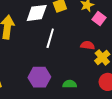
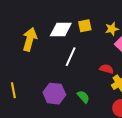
green semicircle: (70, 84) -> (83, 97), moved, turned 40

